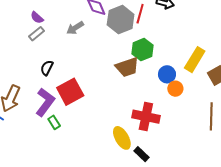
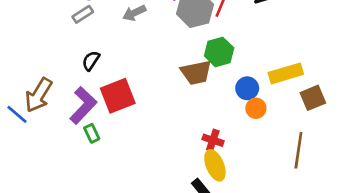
yellow rectangle: (195, 60) -> (286, 73), turned 35
red cross: (146, 117) -> (213, 140), size x0.6
yellow ellipse: (122, 138) -> (215, 165), moved

